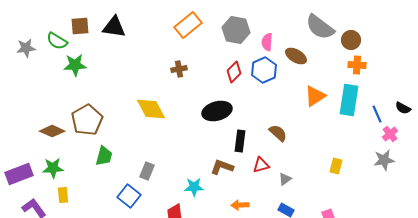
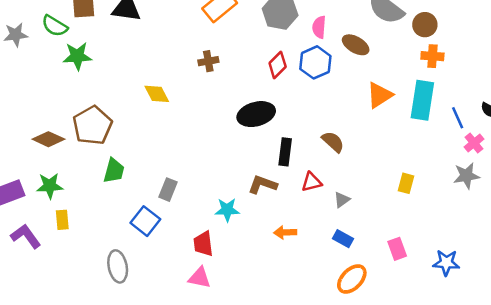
yellow diamond: (151, 109) -> (157, 94), moved, size x0.7

